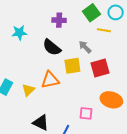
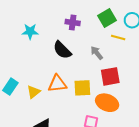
yellow square: (72, 66) -> (82, 88), moved
orange ellipse: (111, 100) -> (107, 103), moved

